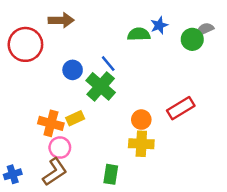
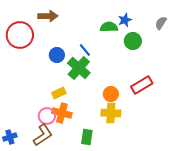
gray semicircle: (205, 29) -> (161, 23), turned -32
green circle: (192, 39) -> (133, 41), moved
orange cross: (51, 123) -> (62, 113), moved

